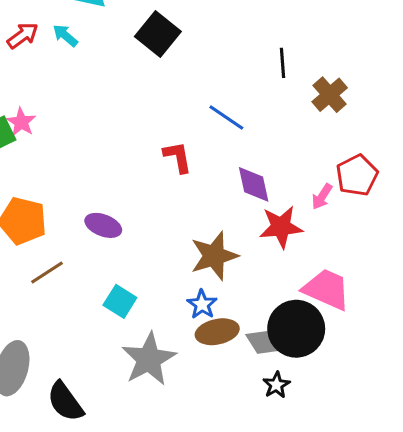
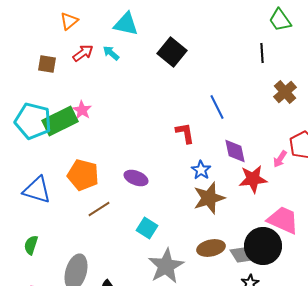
black line: (283, 63) -> (262, 53), moved
blue line: (226, 118) -> (217, 107), turned 30
blue star: (202, 304) -> (201, 170), moved

